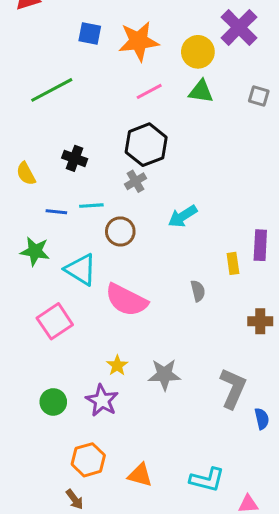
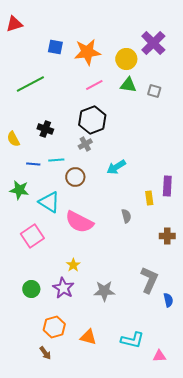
gray square: (259, 96) -> (154, 91), moved
gray star: (164, 375) -> (104, 291), moved

